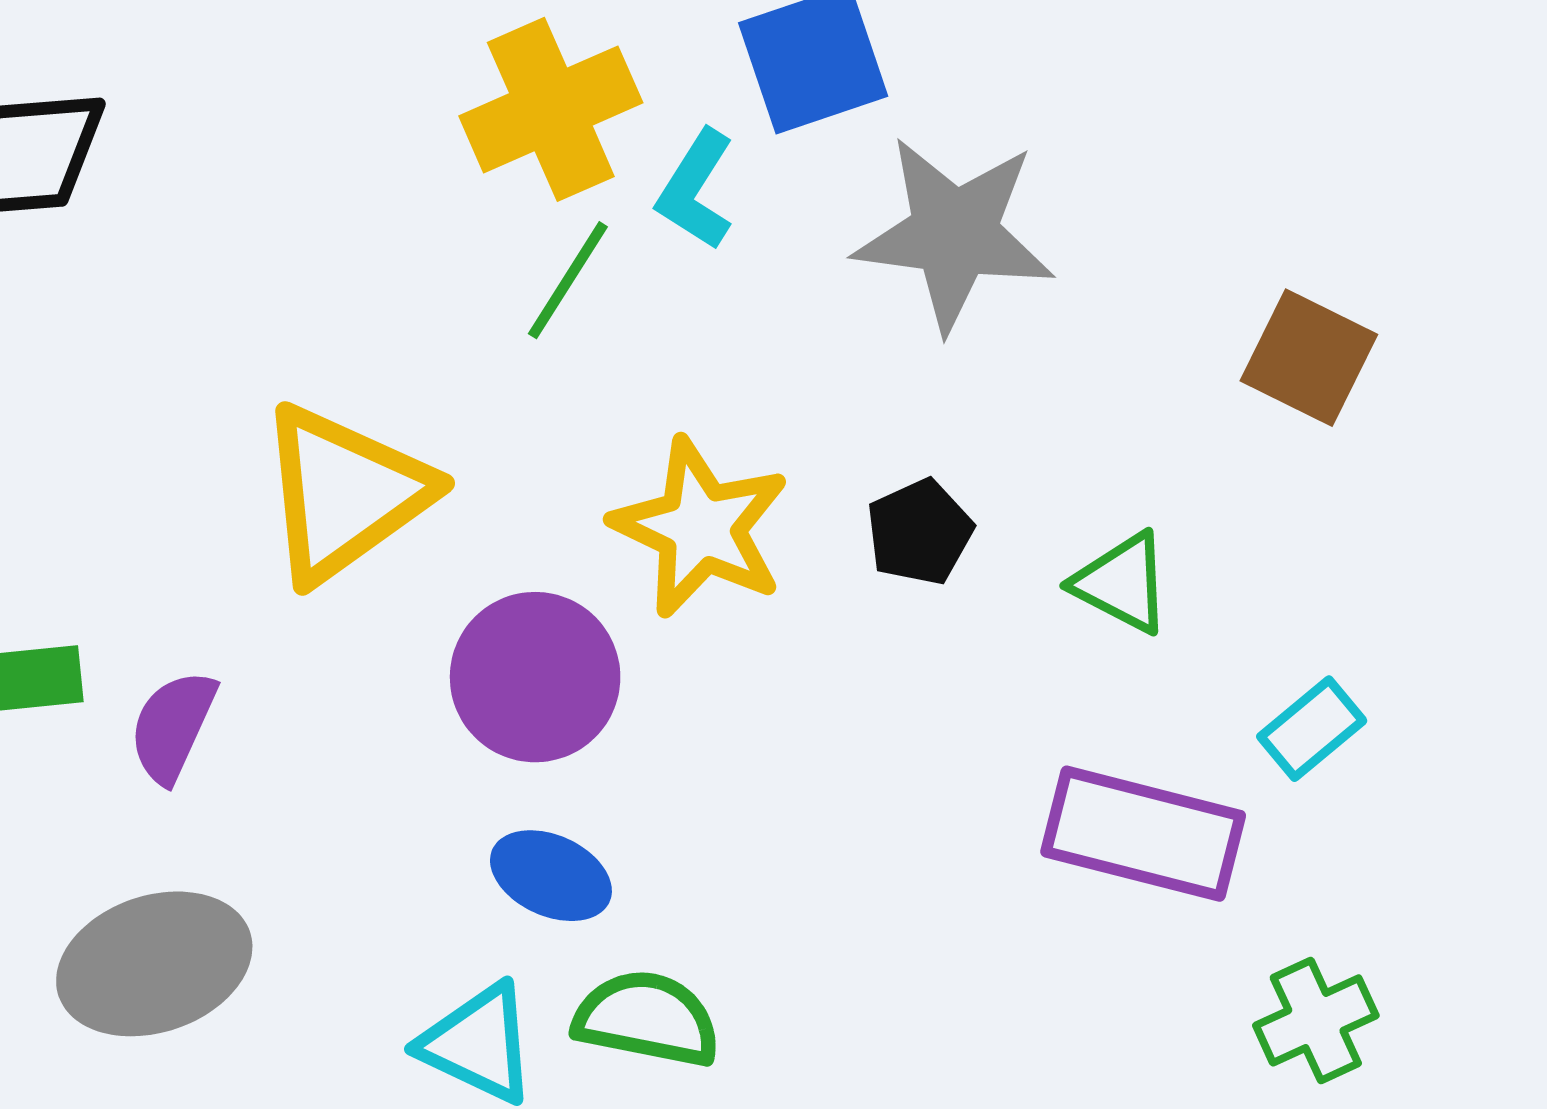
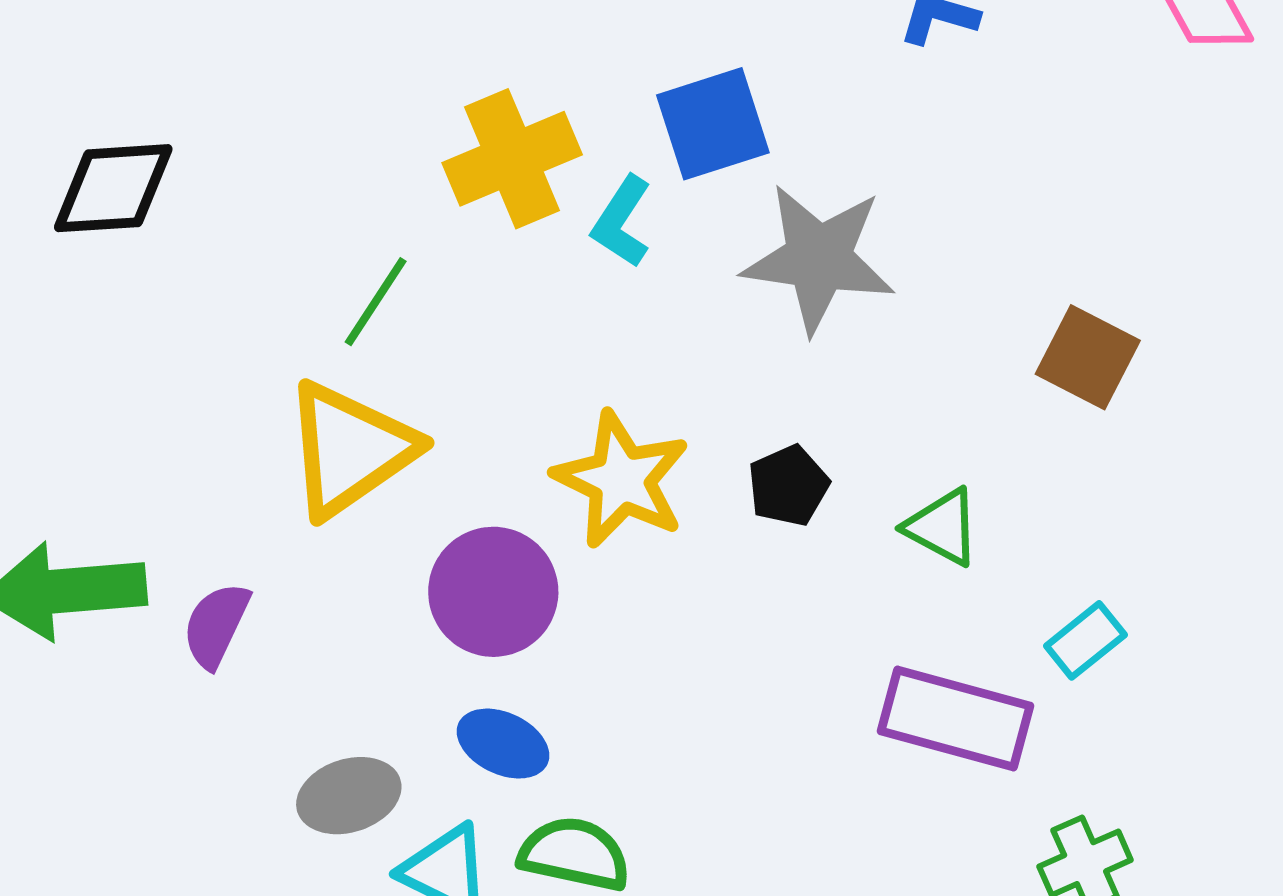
green line: (568, 280) -> (376, 302), moved
gray ellipse: (154, 964) -> (349, 796), moved, size x0.7

